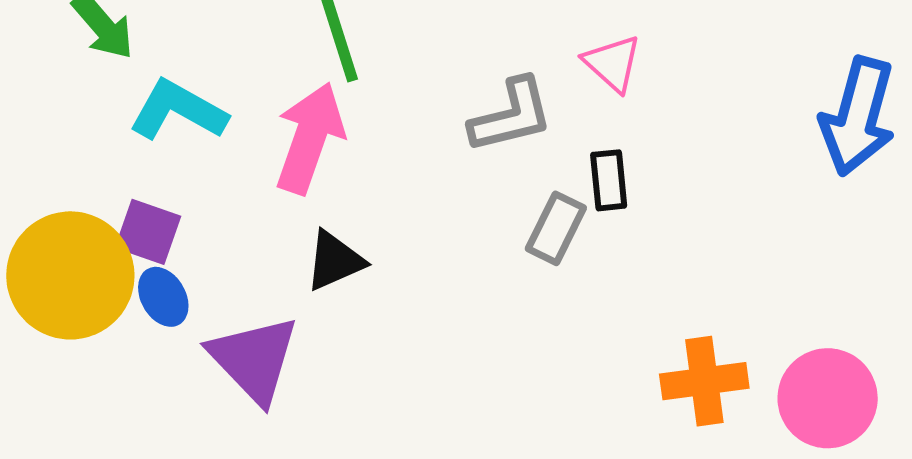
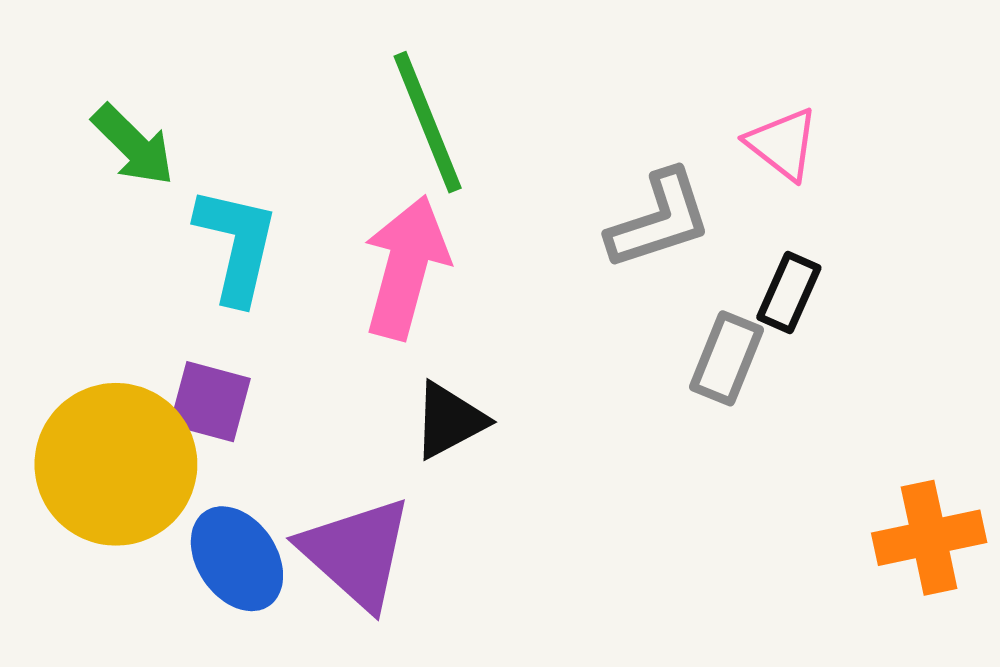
cyan L-shape: (178, 110) -> (237, 245), turned 78
black rectangle: (609, 180) -> (789, 292), turned 34
blue ellipse: (163, 297) -> (237, 559), moved, size x1.4

